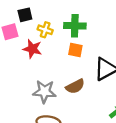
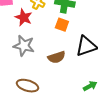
gray star: (44, 92) -> (24, 46), moved

